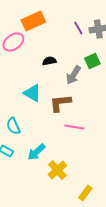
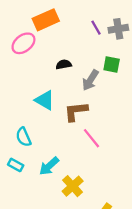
green square: (92, 61) -> (112, 64), turned 35
pink line: (74, 127) -> (92, 138), turned 42

